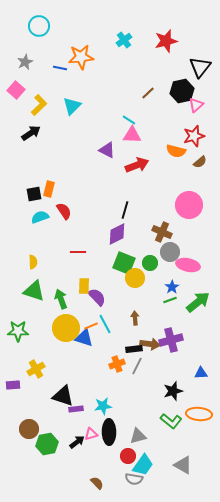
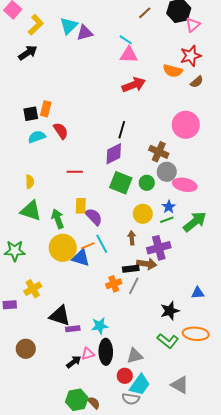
purple triangle: (107, 150) -> (85, 33), moved, turned -42
yellow circle: (135, 278) -> (143, 214), moved
purple cross: (171, 340) -> (159, 248), moved
green hexagon: (47, 444) -> (77, 400), moved

